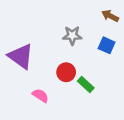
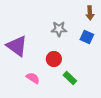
brown arrow: (110, 16) -> (90, 13), turned -120
green rectangle: (86, 84) -> (70, 78), moved

